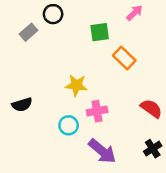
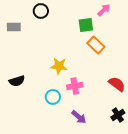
gray rectangle: (28, 32) -> (14, 27), moved, turned 40
green square: (100, 32) -> (86, 25), moved
purple arrow: (102, 151) -> (79, 117), size x0.7

